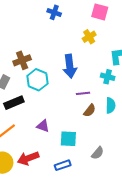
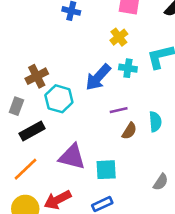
blue arrow: (70, 66) -> (98, 77), turned 55
cyan cross: (108, 77) -> (128, 68), moved
purple triangle: (43, 126) -> (72, 157), size x1.6
gray semicircle: (98, 153) -> (161, 182), moved

